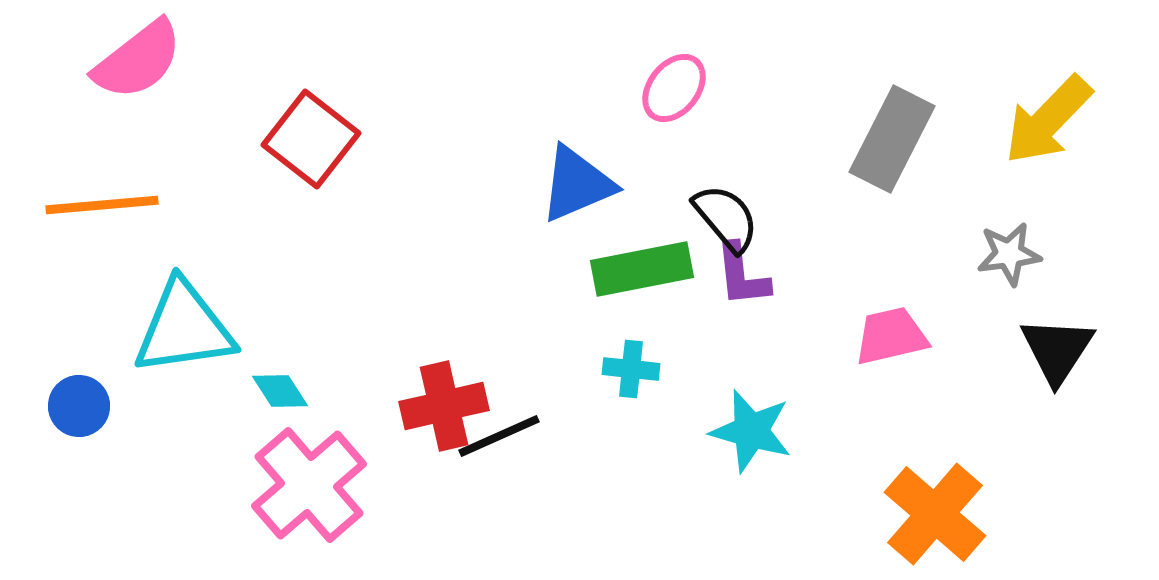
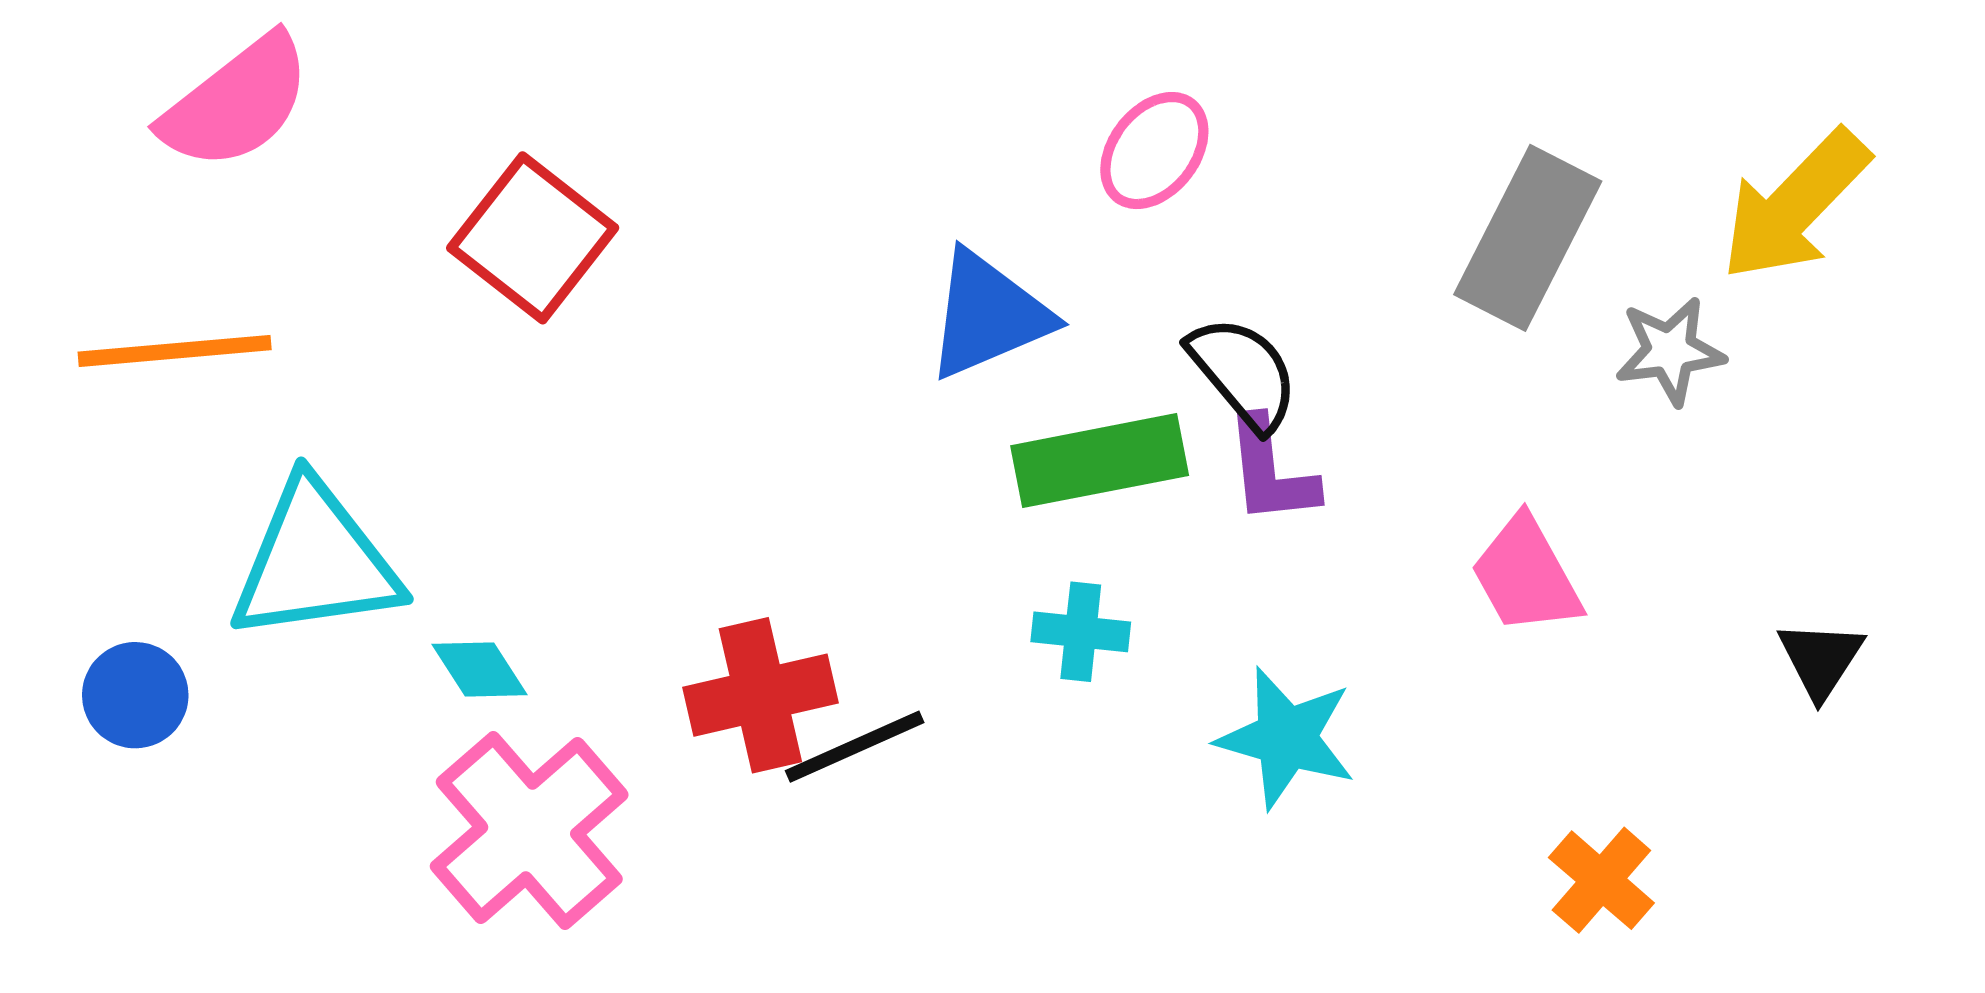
gray star: (1009, 254) -> (1670, 351), moved
pink trapezoid: (891, 336) -> (1526, 575), turned -106
black triangle: (1057, 350) -> (1821, 659), moved, size x0.7
orange cross: (935, 514) -> (1601, 880), size x0.6

